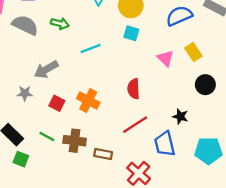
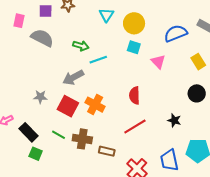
green arrow: (60, 24) -> (81, 46), moved
yellow rectangle: (193, 52) -> (198, 62), moved
pink triangle: (165, 58) -> (158, 62), moved
gray arrow: (46, 69) -> (73, 77), moved
red square: (57, 103) -> (68, 106), size x1.5
blue trapezoid: (165, 144) -> (169, 160), moved

